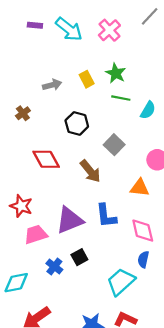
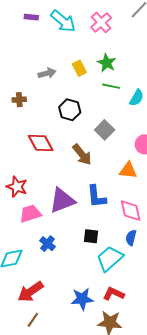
brown cross: (23, 113) -> (19, 100), turned 32
black square: (79, 257) -> (91, 236), moved, turned 35

